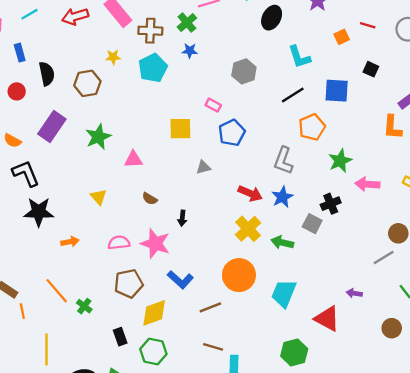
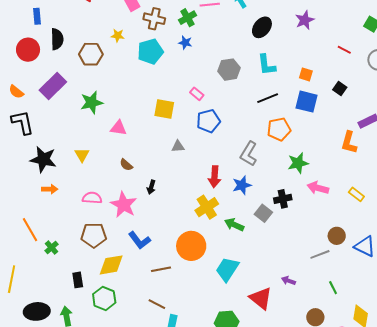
orange square: (342, 37) -> (306, 74), moved, turned 32
cyan L-shape: (299, 57) -> (267, 65), moved
red circle: (17, 91) -> (28, 50), size x1.5
red arrow: (250, 193) -> (214, 177), turned 60
black star: (39, 212) -> (43, 159), moved

